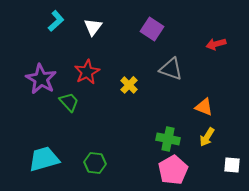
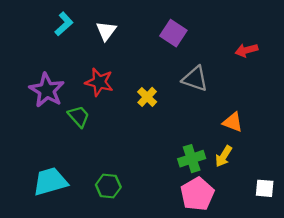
red star: (87, 72) -> (99, 82), turned -30
yellow arrow: (207, 137) -> (224, 156), moved
green cross: (168, 139) -> (192, 159), turned -30

